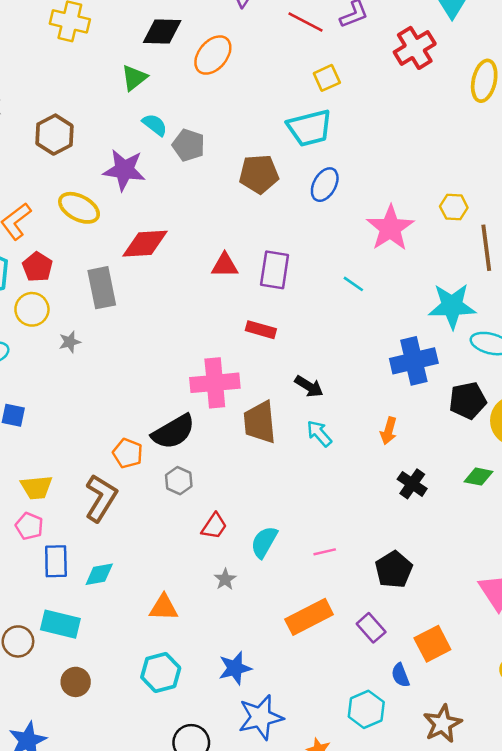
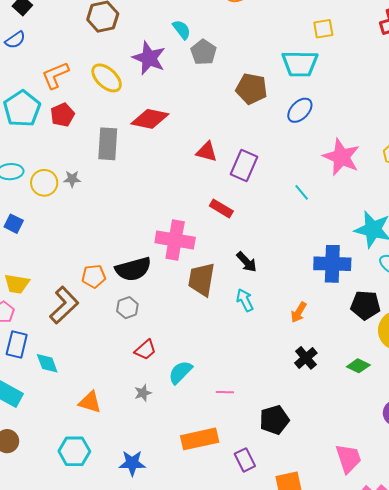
pink star: (390, 228) -> (341, 157), turned -30
yellow circle: (32, 309) -> (44, 183), moved
orange pentagon: (128, 453) -> (94, 276), turned 30
cyan diamond: (99, 574) -> (47, 363), turned 65

